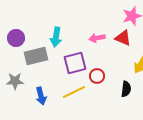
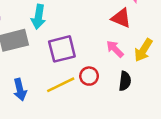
pink arrow: (97, 38) -> (115, 49), moved, turned 56
red circle: (97, 76) -> (89, 76), moved

